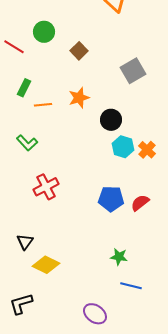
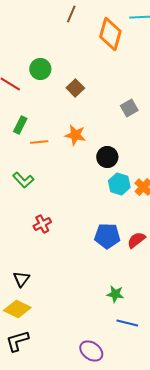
gray square: (133, 71) -> (129, 108), size x0.7
orange star: (79, 98) -> (75, 135), turned 30
red cross: (46, 187) -> (42, 224), size x0.7
yellow diamond: (46, 265) -> (17, 309), moved

